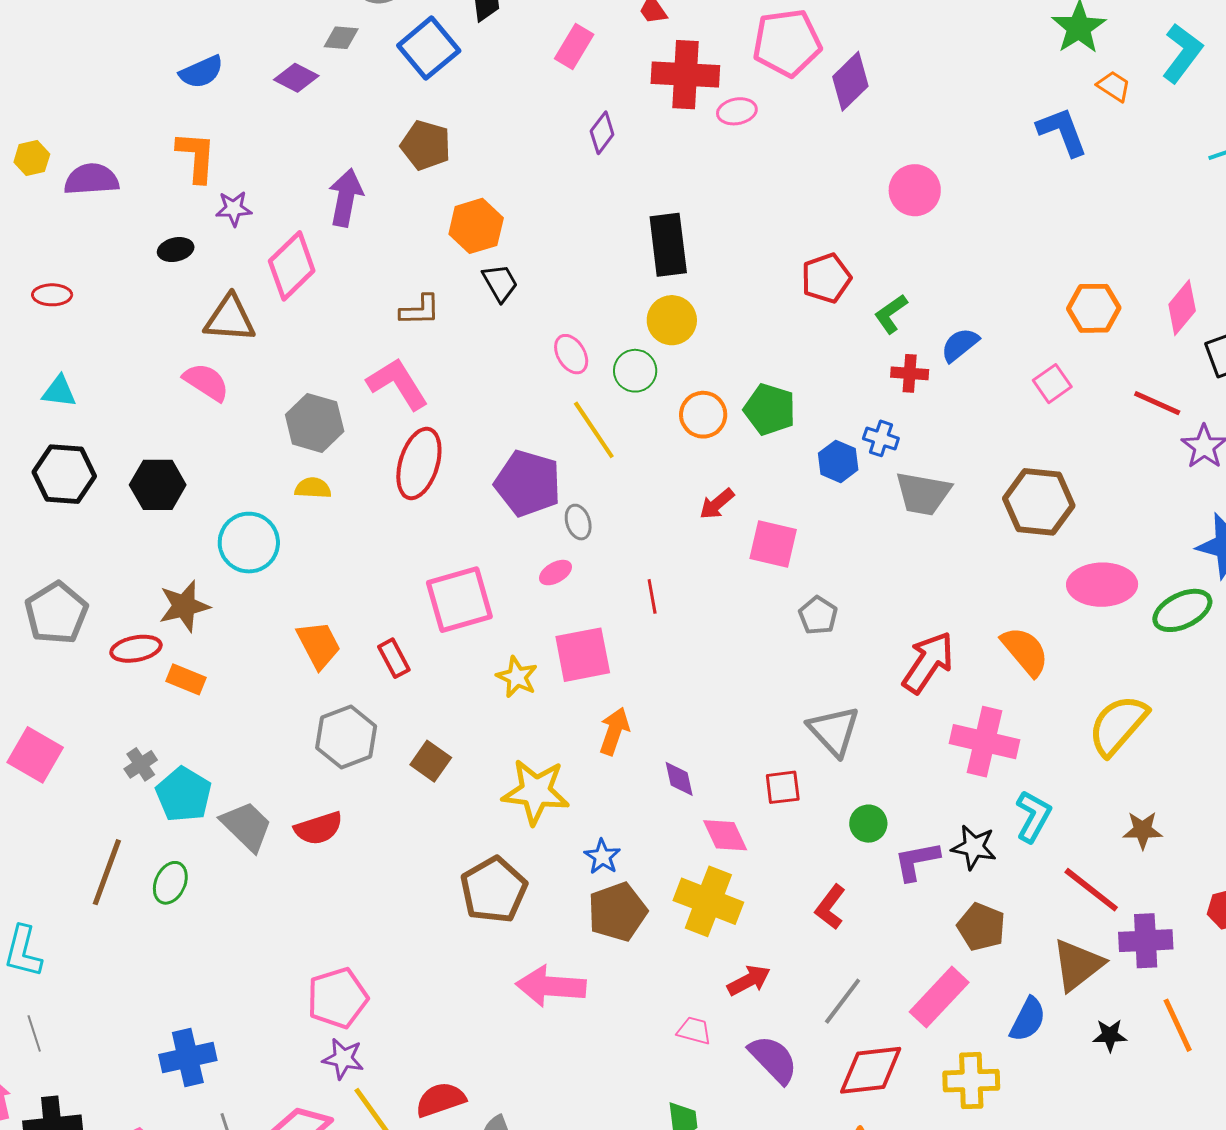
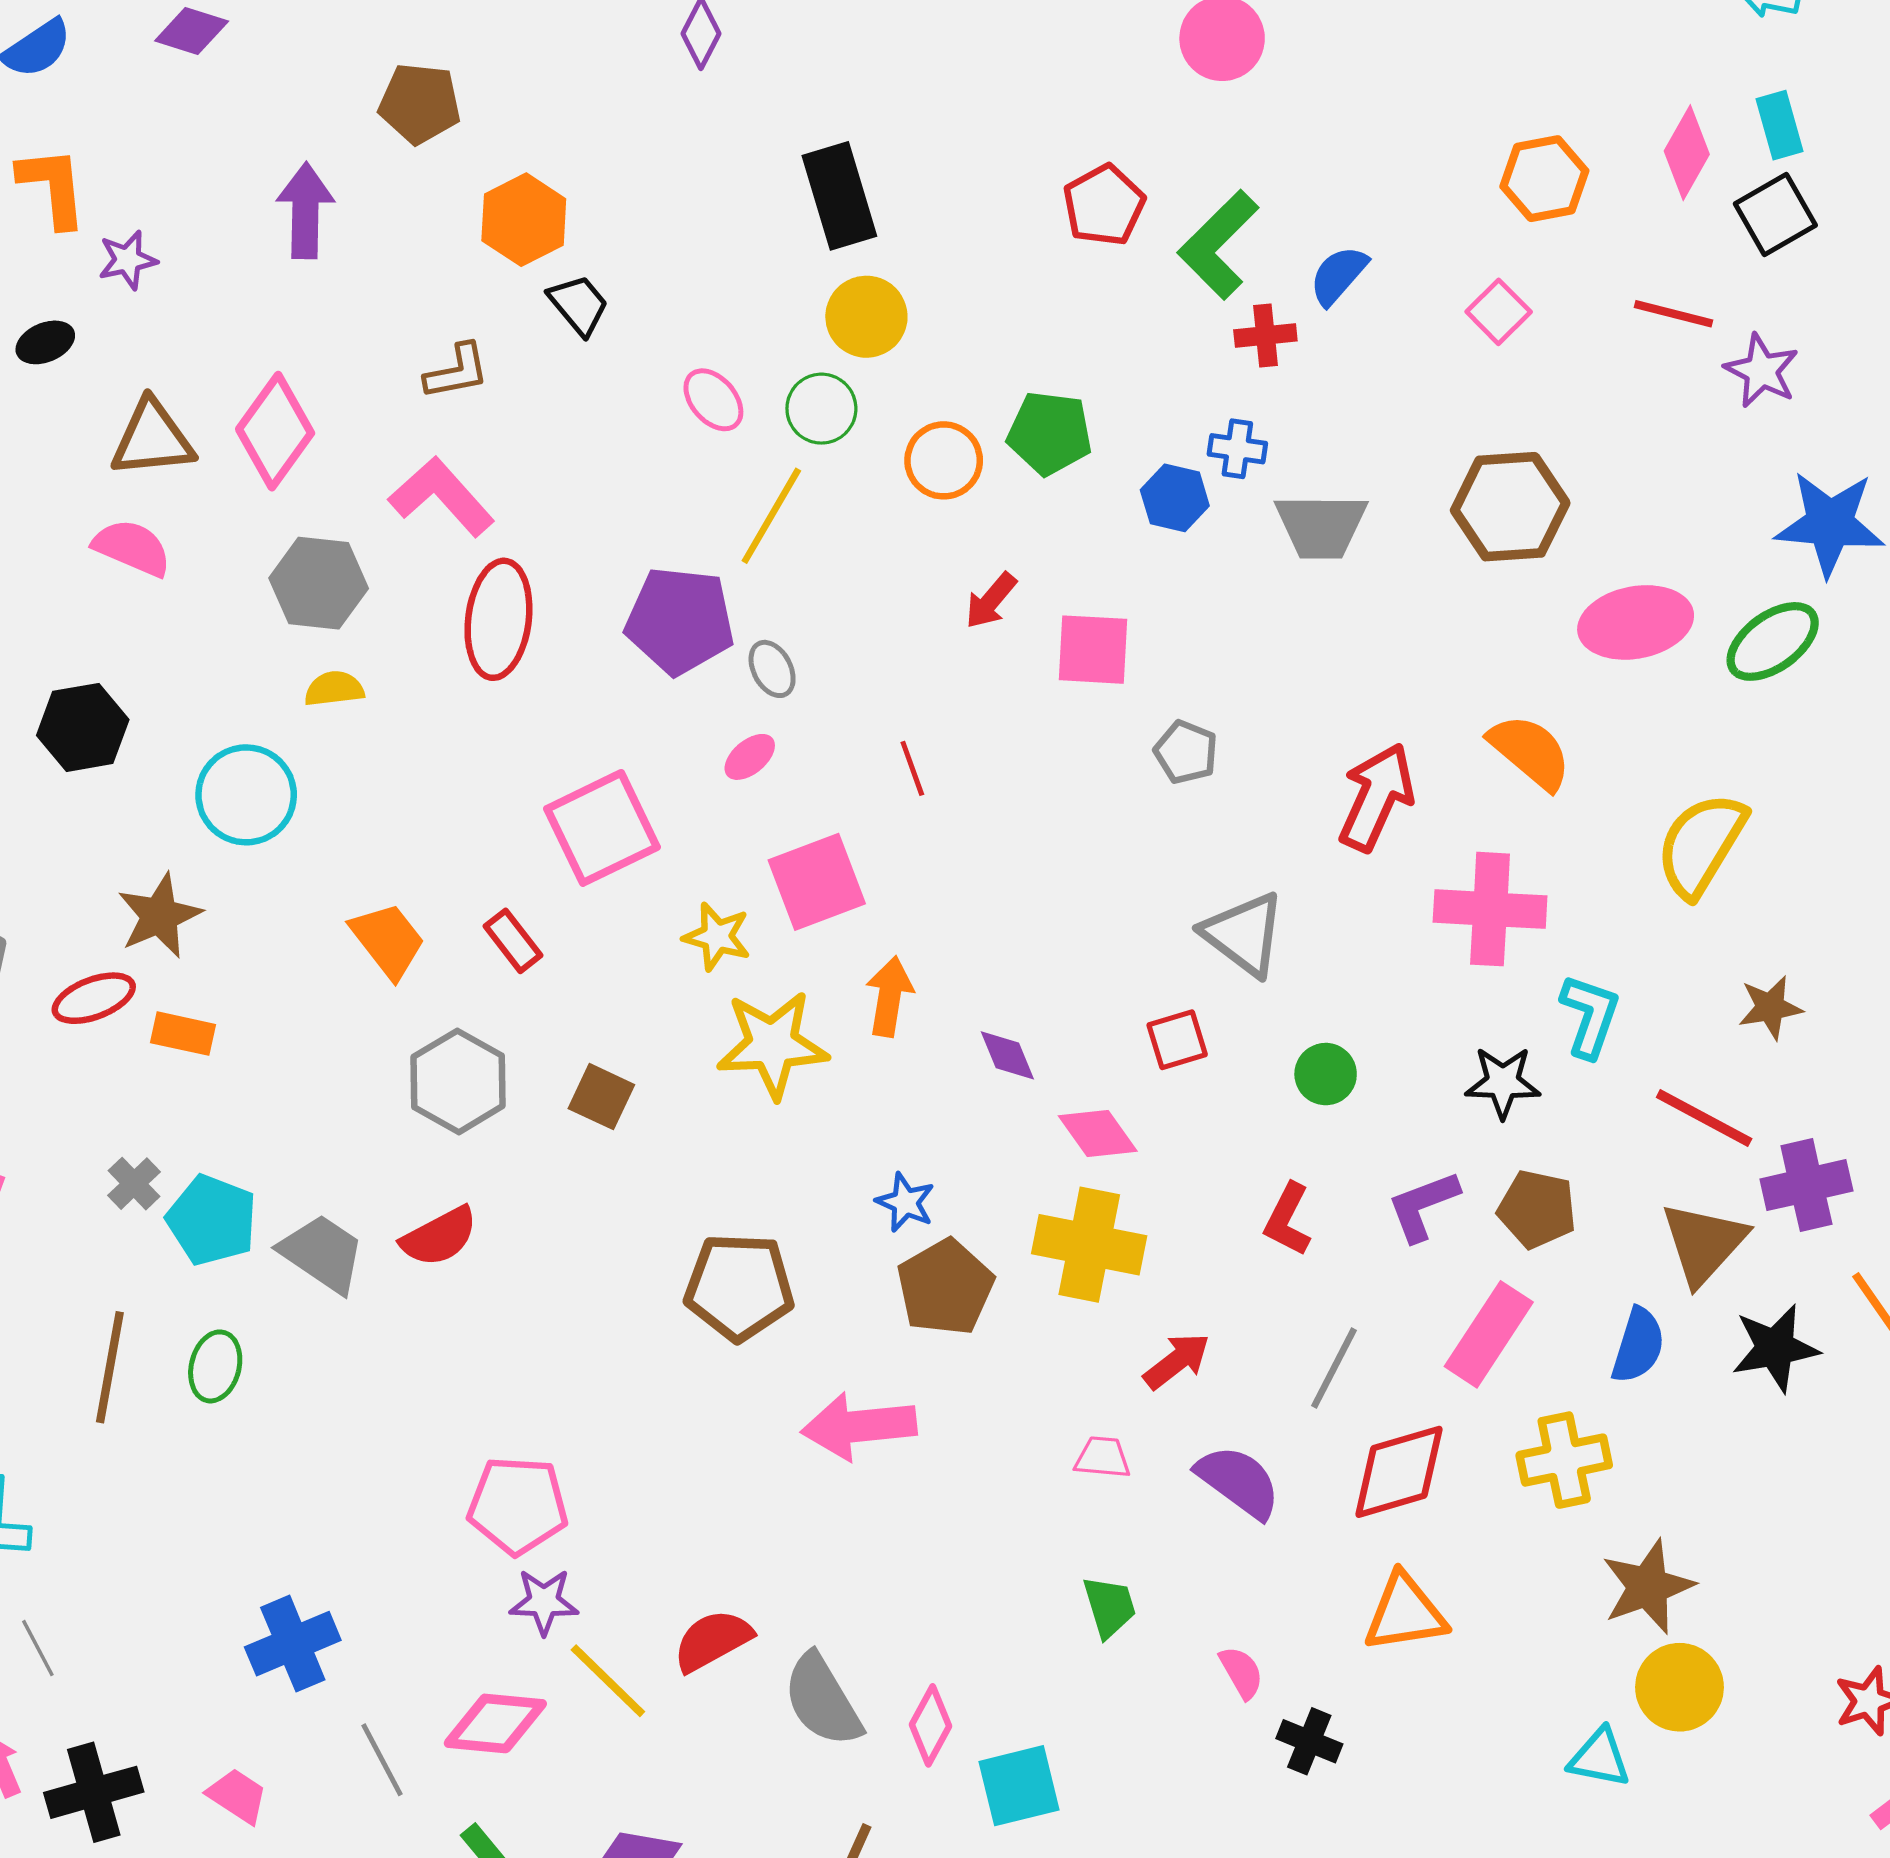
pink diamond: (292, 266) -> (275, 431), moved
green L-shape: (891, 314) -> (1218, 245), size x1.6
yellow line: (594, 430) -> (771, 516), turned 74
yellow star: (536, 792) -> (772, 1045), moved
purple L-shape: (917, 861) -> (1423, 1206), moved
brown pentagon: (494, 890) -> (739, 1287), turned -30
pink pentagon: (338, 998) -> (518, 1505), turned 30
black star: (1110, 1035) -> (1775, 1348), size x1.6

